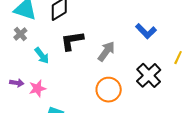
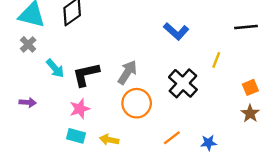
black L-shape: (72, 41) -> (86, 74), moved
gray arrow: (106, 51) -> (127, 72), moved
pink star: (37, 88) -> (80, 109), moved

